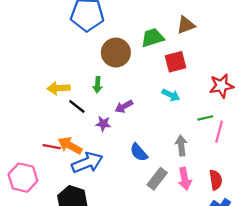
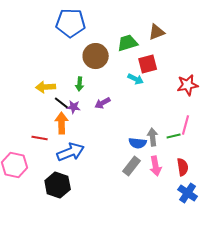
cyan arrow: (171, 95) -> (136, 79), moved
green line: (205, 118) -> (174, 136), moved
purple star: (103, 124) -> (74, 107), moved
orange arrow: (70, 145) -> (62, 123), moved, turned 60
blue semicircle: (139, 152) -> (138, 143), moved, turned -42

